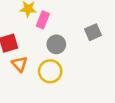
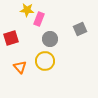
orange triangle: (20, 64) -> (20, 67), moved

